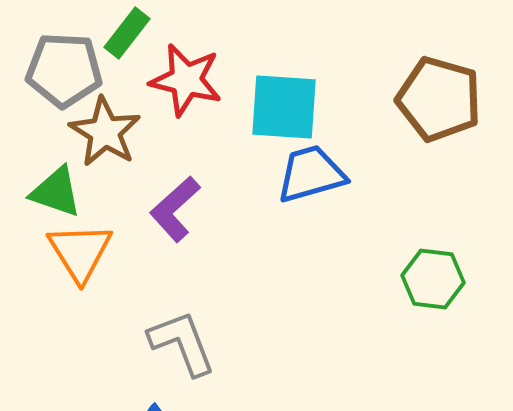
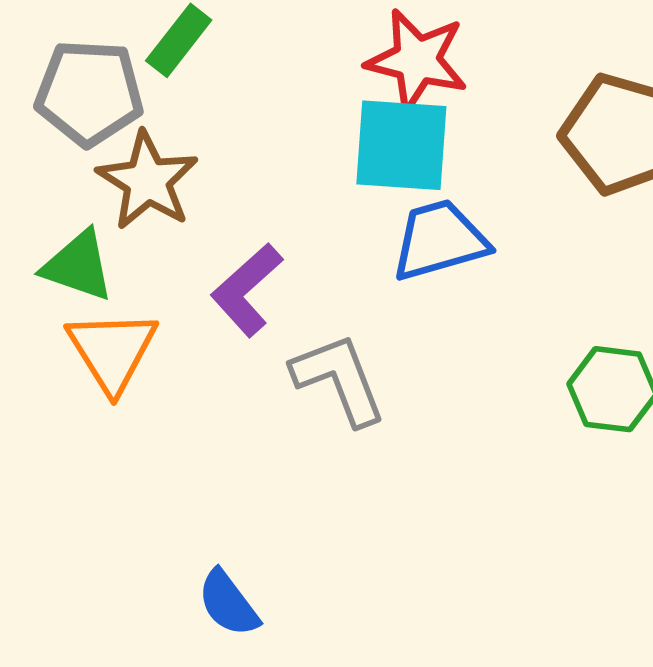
red star: (186, 80) -> (417, 60), moved
gray L-shape: (182, 343) -> (339, 379), moved

